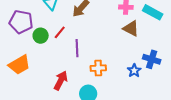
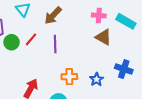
purple line: (77, 48) -> (55, 44), moved
blue star: (134, 71) -> (97, 79), moved

